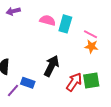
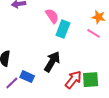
pink semicircle: (48, 20) -> (52, 16), turned 35
cyan rectangle: (65, 24) -> (63, 29), moved
orange star: (91, 46) -> (99, 17), moved

